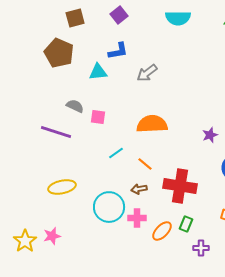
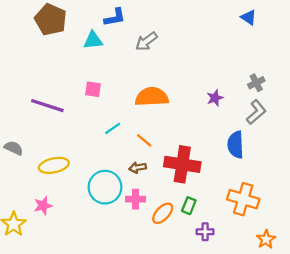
gray semicircle: (75, 106) -> (14, 148), moved
purple star: (210, 135) -> (215, 98), moved
pink star: (52, 236) -> (43, 206), moved

